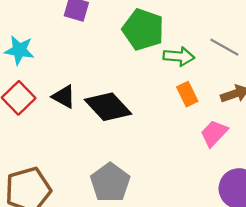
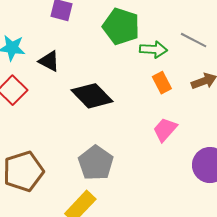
black triangle: (64, 97) -> (49, 61), moved
pink trapezoid: (214, 133) -> (165, 130), moved

